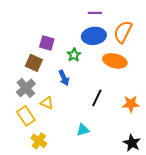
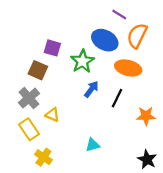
purple line: (95, 13) -> (119, 14), moved, turned 32
blue ellipse: (94, 36) -> (105, 40), turned 35
green star: (74, 55) -> (82, 61), size x1.5
blue arrow: (64, 78) -> (91, 89), moved, turned -119
black line: (97, 98) -> (117, 98), moved

